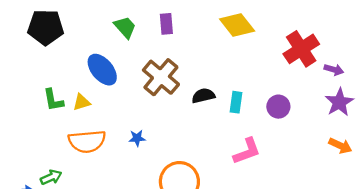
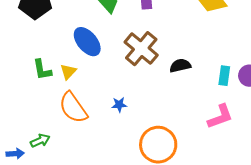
yellow triangle: (82, 102) -> (68, 72), turned -30
cyan rectangle: (236, 102) -> (224, 76), moved
orange semicircle: (87, 141) -> (73, 108), turned 60

